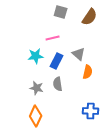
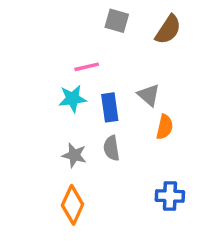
pink line: (53, 38) -> (87, 67), moved
blue rectangle: (57, 61) -> (110, 107), turned -35

